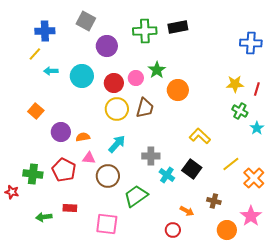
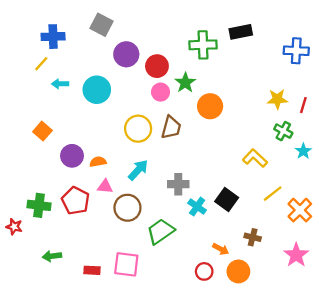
black rectangle: (178, 27) -> (241, 32), moved
green cross: (145, 31) -> (203, 45), moved
red circle: (114, 83) -> (157, 66), moved
yellow L-shape: (200, 136) -> (255, 158), moved
red rectangle: (70, 208) -> (92, 270), moved
orange circle: (227, 230) -> (238, 271), moved

